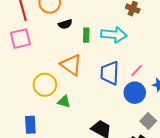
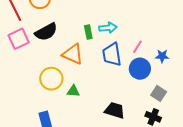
black semicircle: (65, 24) -> (46, 32), moved, size x1.6
green rectangle: (86, 35) -> (88, 32), moved
cyan arrow: (114, 35) -> (108, 28), moved, size x0.7

